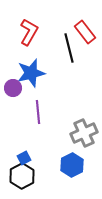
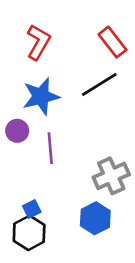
black line: (69, 48) -> (99, 84), moved, turned 72
purple circle: (13, 88) -> (17, 131), moved

